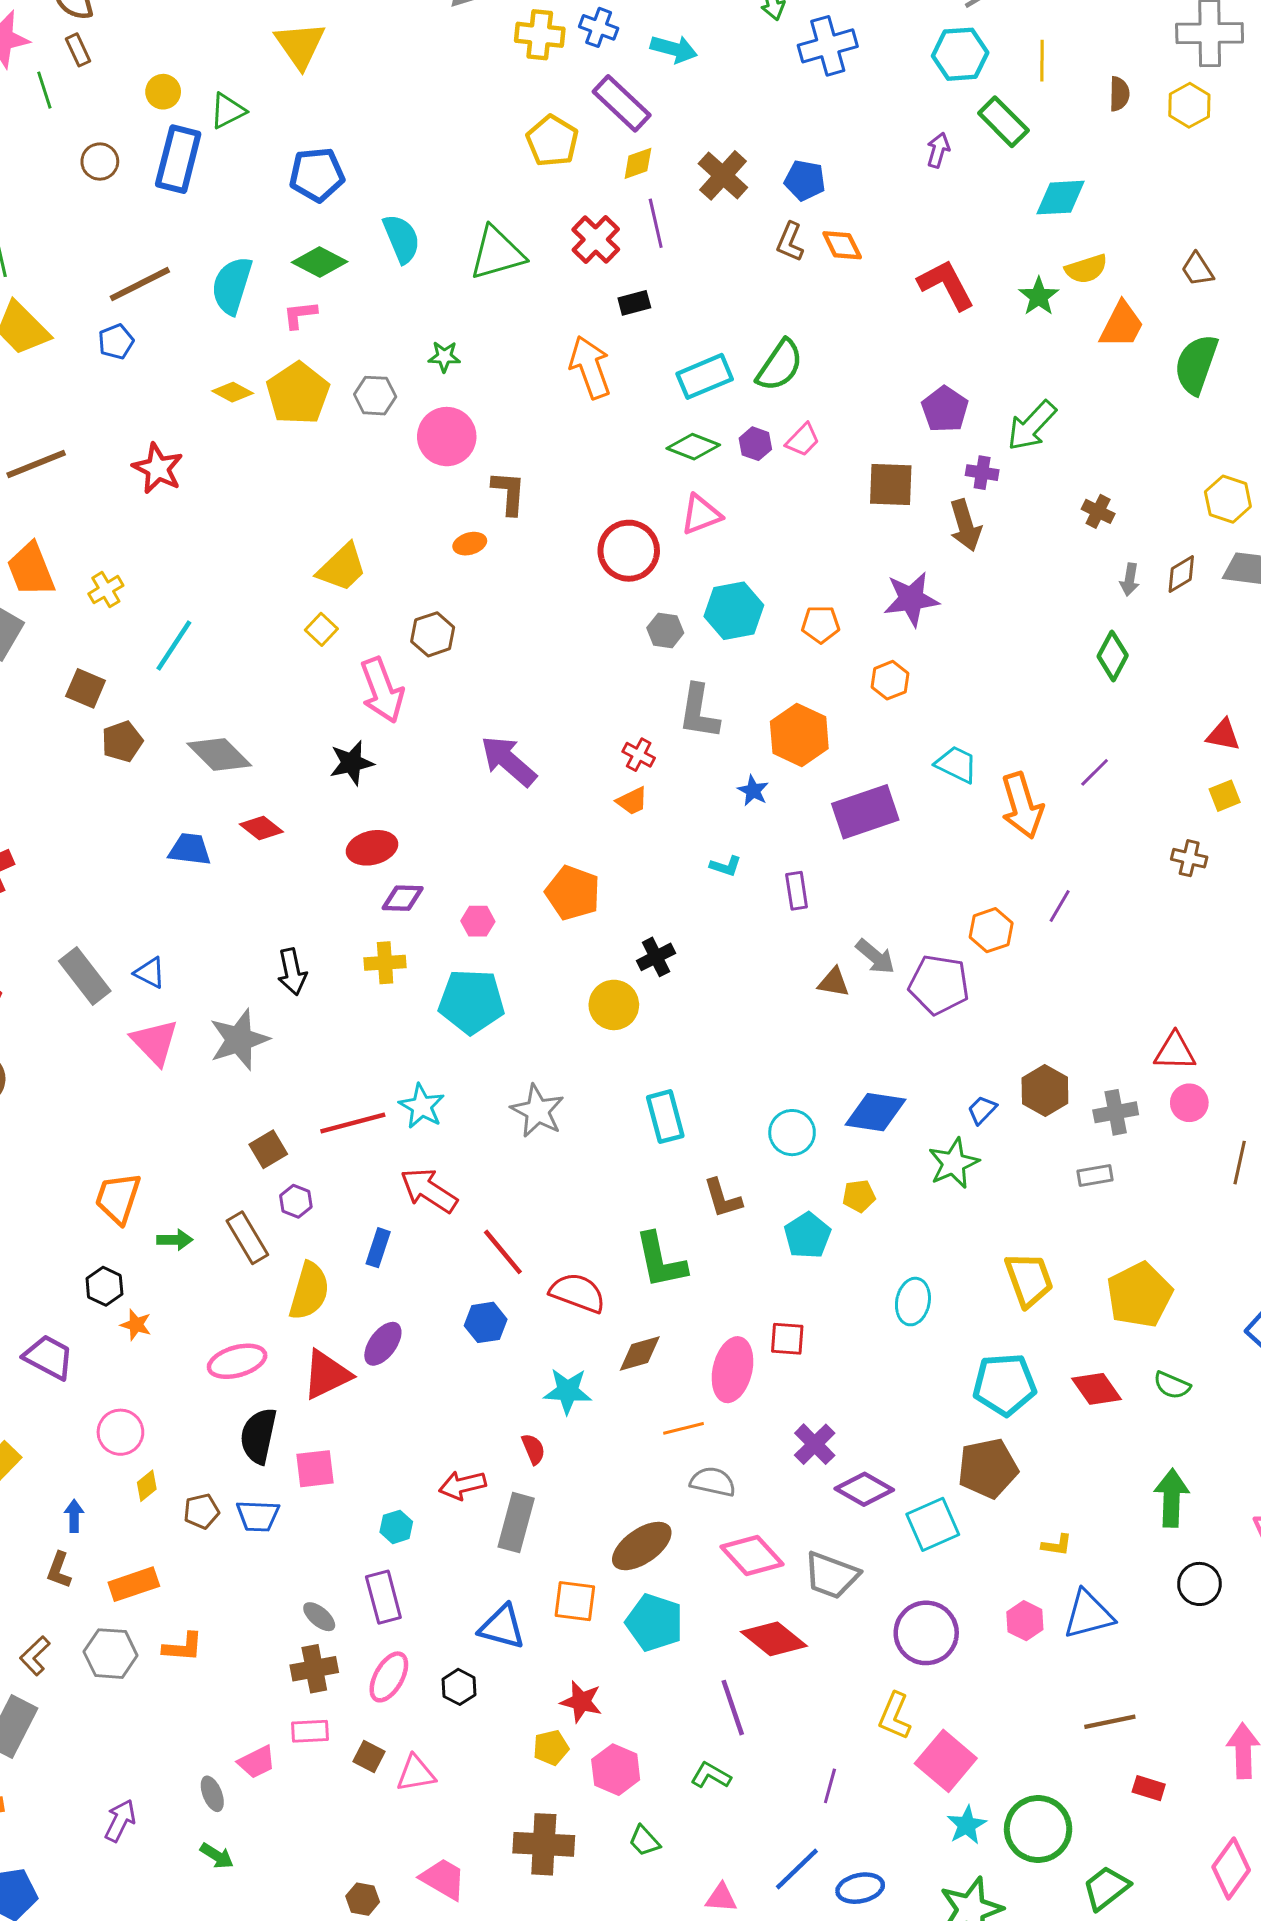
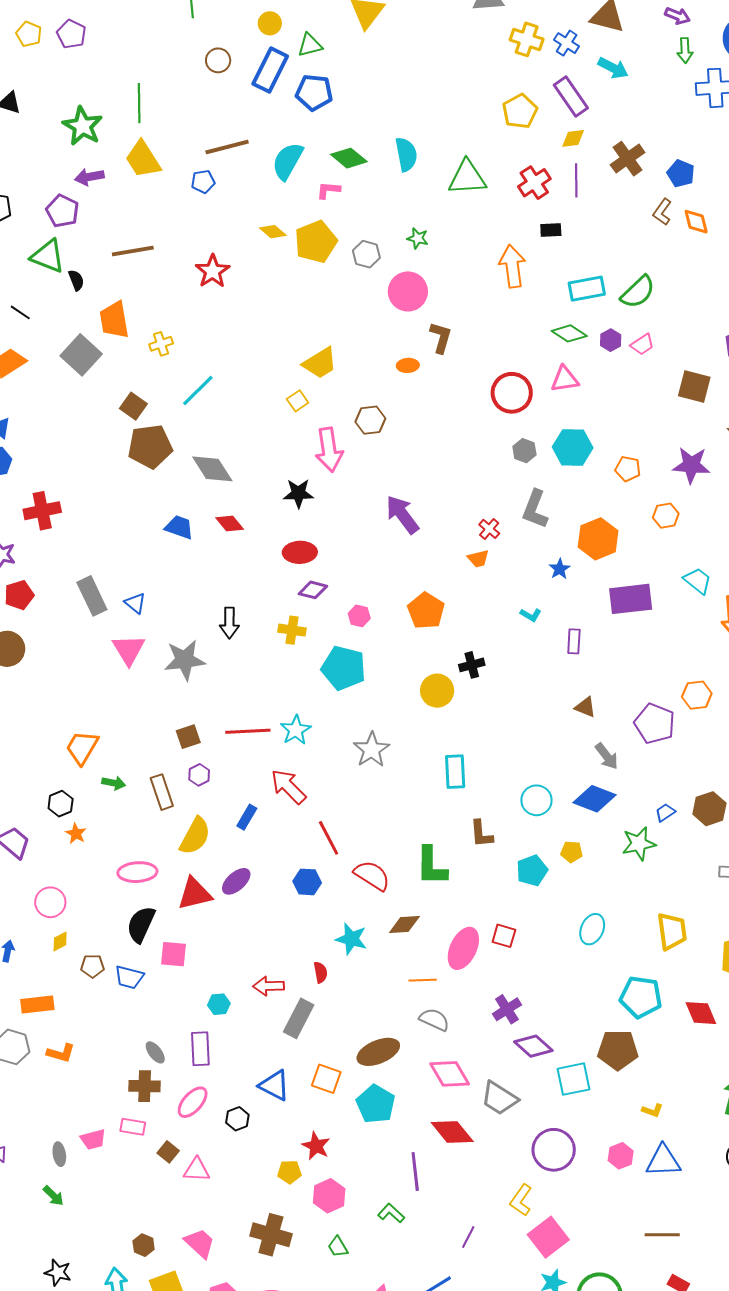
blue pentagon: (317, 175) -> (314, 92), moved
brown pentagon: (122, 741) -> (150, 446), size x1.6
gray arrow: (875, 957) -> (607, 756), moved

